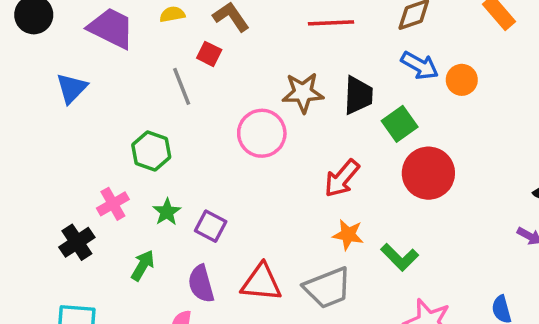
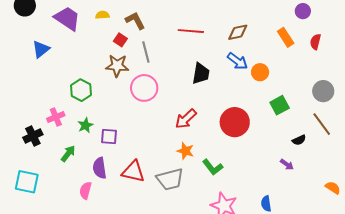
gray line: (182, 86) -> (146, 52), moved
brown star: (303, 93) -> (117, 66), moved
green square: (400, 124) -> (280, 105), moved
purple square: (211, 226) -> (109, 136), turned -30

